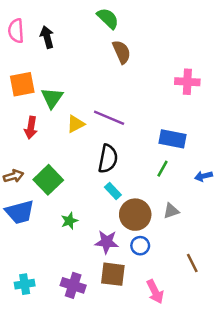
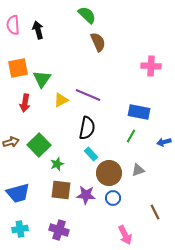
blue trapezoid: (20, 212) -> (18, 193), moved
green star: (69, 221) -> (57, 164), moved
brown square: (113, 274) -> (61, 190), moved

